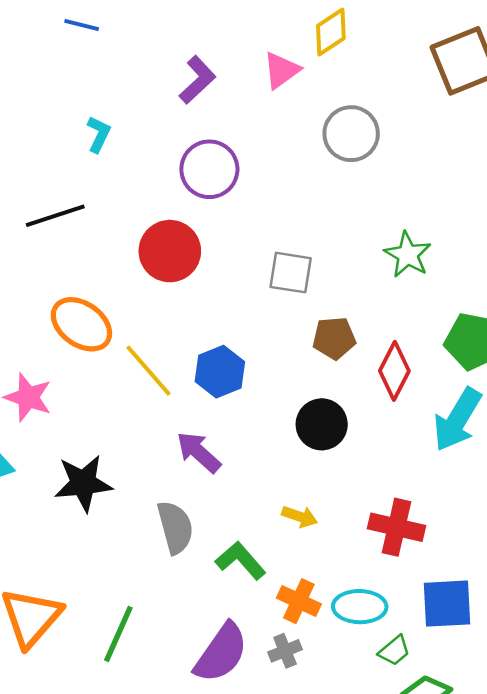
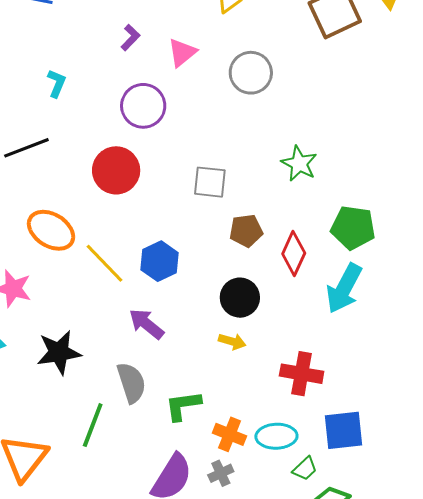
pink triangle: (281, 70) -> (182, 53), moved
purple L-shape: (197, 80) -> (130, 38), size x0.7
yellow arrow: (300, 517) -> (232, 341), moved
green L-shape: (241, 561) -> (183, 406), turned -54
green line: (118, 634) -> (93, 425), moved

